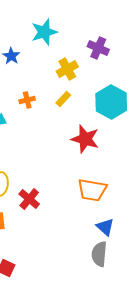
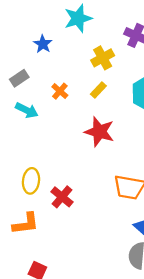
orange cross: (27, 100) -> (60, 91), turned -35
red star: (85, 139) -> (99, 132), moved

